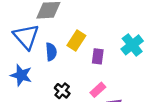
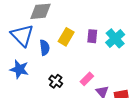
purple rectangle: (98, 56) -> (92, 36), moved

